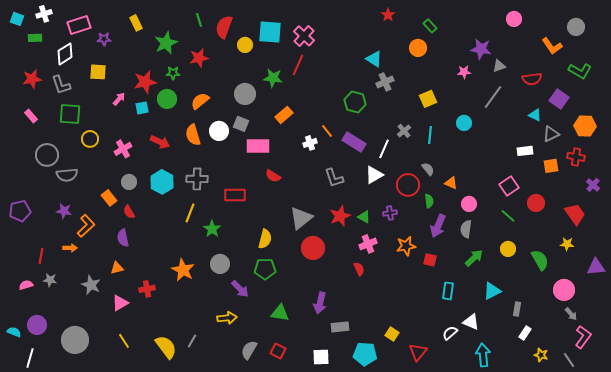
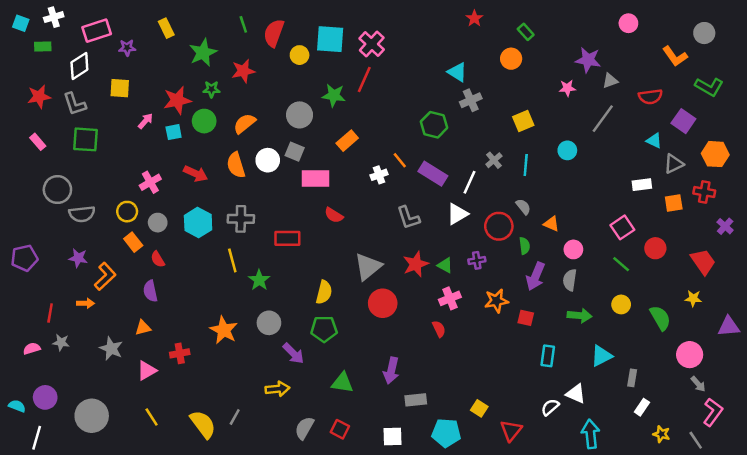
yellow circle: (90, 139) -> (127, 212), moved
yellow line: (190, 213) -> (232, 260), turned -36
green arrow: (474, 258) -> (580, 315), turned 48

